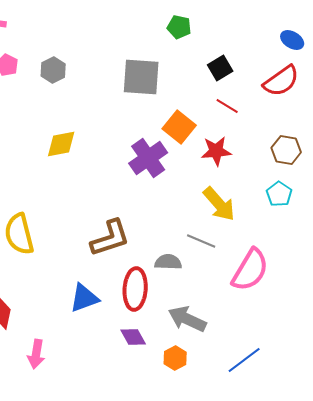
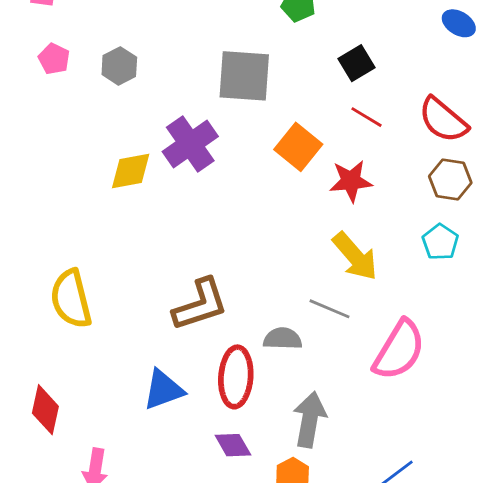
red semicircle: (281, 81) -> (443, 120), moved, turned 75
purple cross: (148, 158) -> (190, 144), moved
gray arrow: (187, 319) -> (310, 420), turned 75

